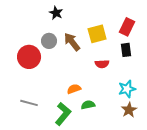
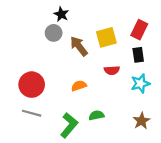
gray circle: (49, 41) -> (54, 33), moved
red circle: (29, 57) -> (32, 85), moved
orange semicircle: (74, 89) -> (79, 86), moved
cyan star: (127, 89) -> (140, 83), moved

